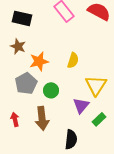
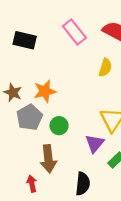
brown star: (18, 46) -> (13, 92), moved
yellow semicircle: (73, 60) -> (105, 68), moved
red arrow: (15, 119) -> (32, 184), moved

